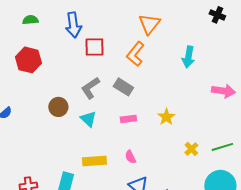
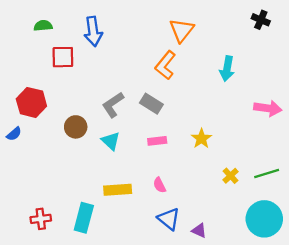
red square: (94, 47) -> (63, 57), moved
red hexagon: (28, 60) -> (31, 102), moved

